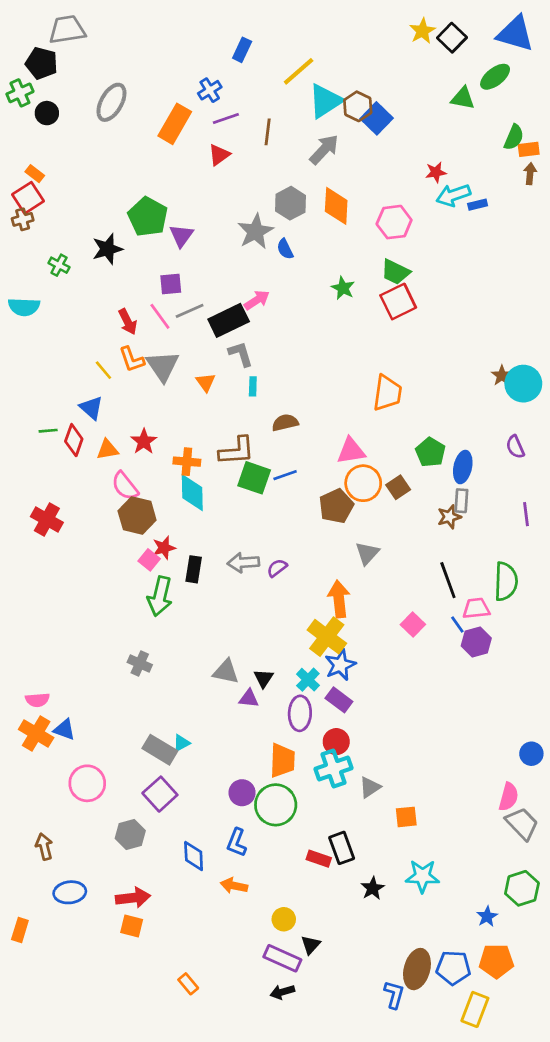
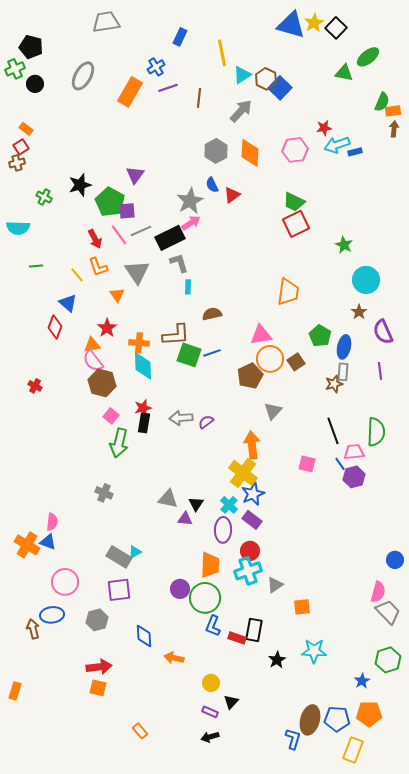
gray trapezoid: (67, 30) -> (106, 22), moved
blue triangle: (515, 34) -> (291, 25), moved
yellow line: (299, 71) -> (222, 53), turned -60
cyan triangle: (325, 101) -> (242, 75), size x0.7
red triangle: (219, 155) -> (232, 195), moved
red square: (28, 198) -> (21, 147), size x0.7
green pentagon: (148, 217) -> (110, 202), moved
pink hexagon: (394, 222) -> (295, 150), moved
gray star: (255, 231) -> (190, 201), moved
green star: (343, 288) -> (344, 245), moved
gray triangle: (163, 366) -> (137, 272), moved
brown star: (502, 376) -> (359, 312), moved
orange triangle: (206, 382) -> (117, 295), moved
cyan circle: (523, 384) -> (366, 280), moved
green line: (48, 431) -> (36, 266), moved
purple semicircle: (515, 447) -> (383, 332), size x1.4
orange triangle: (107, 450) -> (92, 345), moved
purple line: (526, 514) -> (380, 371), moved
red cross: (47, 520) -> (35, 386), size x0.6
red star: (164, 548) -> (143, 408), moved
pink square: (413, 624) -> (307, 464), turned -30
pink semicircle: (37, 700) -> (52, 522), moved, turned -78
purple square: (160, 794) -> (119, 590), turned 35
blue L-shape: (237, 843) -> (213, 626), moved
black rectangle: (342, 848) -> (254, 630), turned 30
blue ellipse: (70, 892) -> (52, 615), moved
purple rectangle: (282, 958) -> (210, 712), size x0.6

